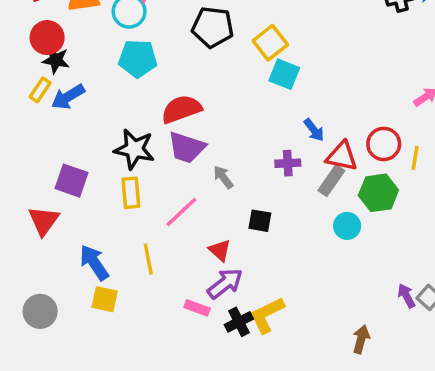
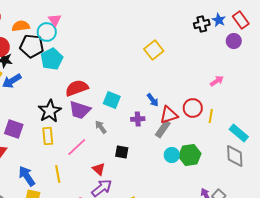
black pentagon: (213, 27) -> (32, 46), moved
yellow square: (270, 43) -> (154, 50), moved
cyan pentagon: (138, 58) -> (52, 59), turned -30
cyan square: (284, 74) -> (112, 100), moved
black star: (134, 149) -> (50, 111), turned 30
red triangle: (342, 156) -> (169, 115), turned -30
green hexagon: (378, 193) -> (190, 155), moved

